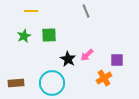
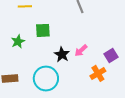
green star: (24, 36) -> (18, 41), moved
purple square: (117, 60) -> (111, 55), turned -32

